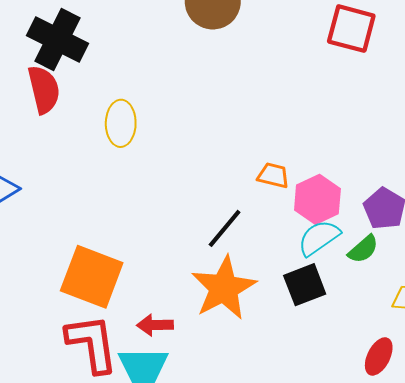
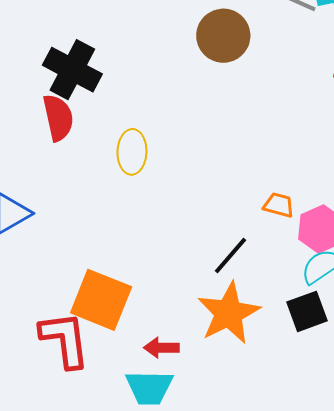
red L-shape: (92, 344) -> (65, 340), moved

